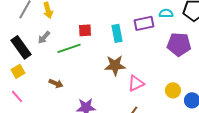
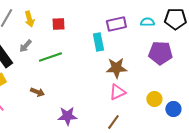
purple rectangle: (144, 23) -> (116, 24), moved
red square: (85, 30) -> (58, 24), moved
brown star: (115, 65) -> (116, 68), moved

